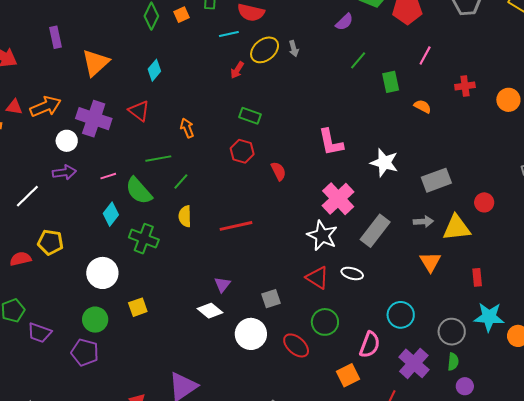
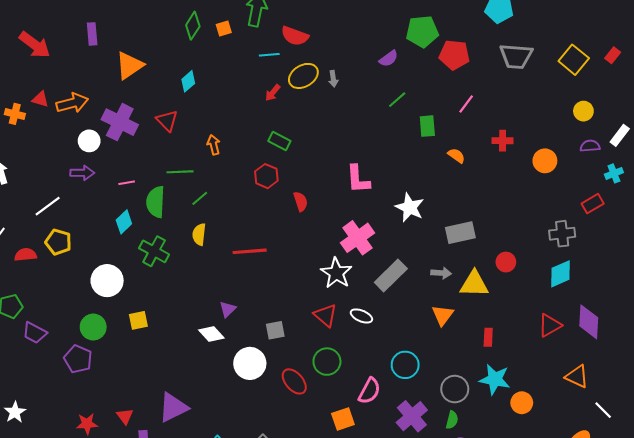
green semicircle: (139, 191) -> (156, 202), turned 36
white line: (27, 196) -> (48, 206), moved

